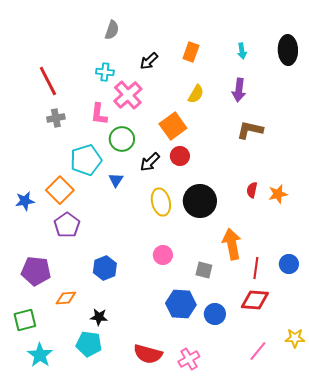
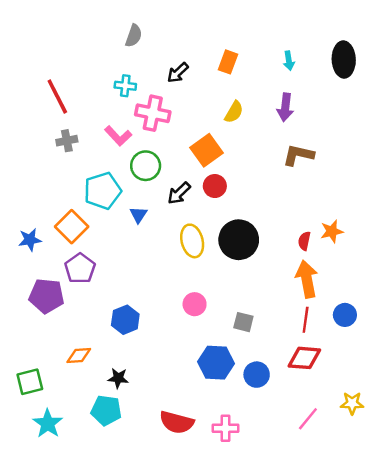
pink cross: (128, 95) -> (153, 113), turned -36
pink L-shape: (99, 114) -> (118, 136), turned -50
red semicircle: (252, 190) -> (304, 241), moved
orange arrow: (232, 244) -> (307, 279), moved
purple pentagon: (36, 271) -> (47, 296), moved
pink cross: (189, 359) -> (226, 428), turned 30

